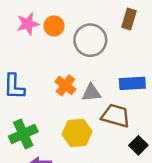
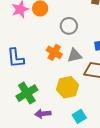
gray circle: (90, 40) -> (69, 26), moved, size x0.7

